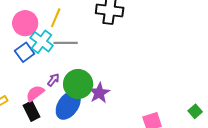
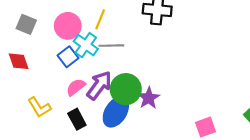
purple arrow: (53, 80) -> (99, 85), size x2.0
pink semicircle: (35, 93) -> (76, 87), moved

